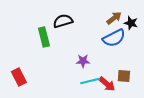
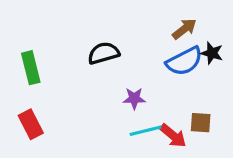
black semicircle: (63, 21) -> (104, 53), moved
black star: (131, 23) -> (212, 53), moved
green rectangle: (44, 37) -> (31, 68), moved

